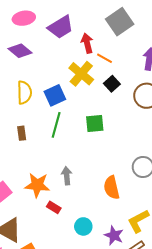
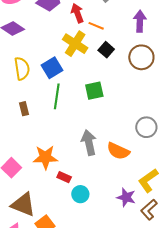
gray arrow: (67, 176) -> (89, 143), moved, size x1.4
orange semicircle: (112, 188) -> (118, 151), turned -45
cyan circle: (83, 226) -> (80, 194), moved

